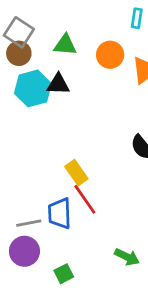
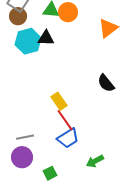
orange circle: (110, 55) -> (68, 12), moved
blue trapezoid: (60, 213) -> (68, 138), moved, turned -120
green arrow: (127, 257) -> (95, 161), turned 126

